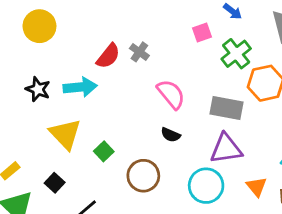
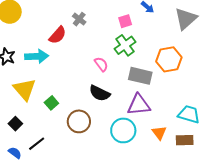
gray cross: (139, 52) -> (79, 19), moved
green cross: (236, 54) -> (125, 45), moved
pink semicircle: (171, 94) -> (101, 64), size x0.7
black semicircle: (171, 135) -> (100, 93), size x1.5

